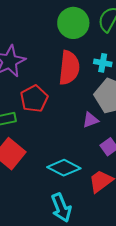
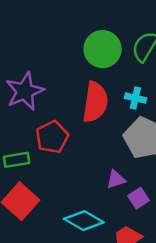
purple triangle: (90, 120) -> (116, 179), moved

